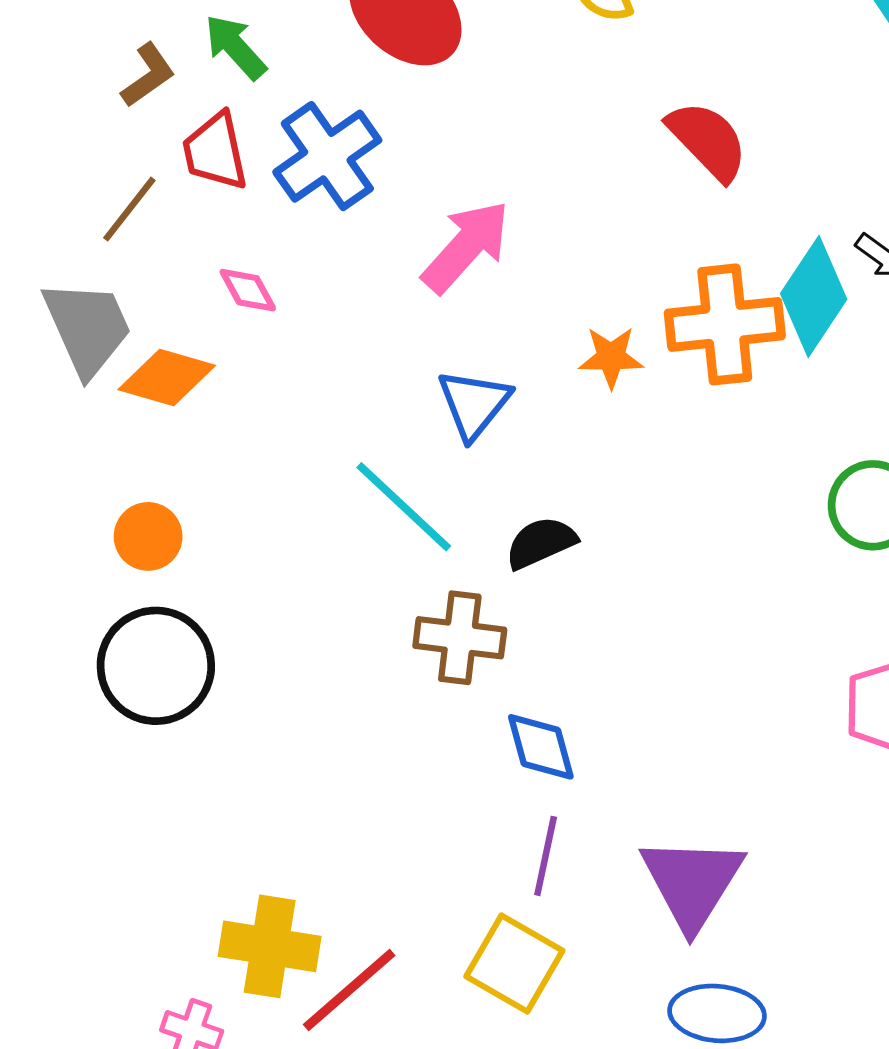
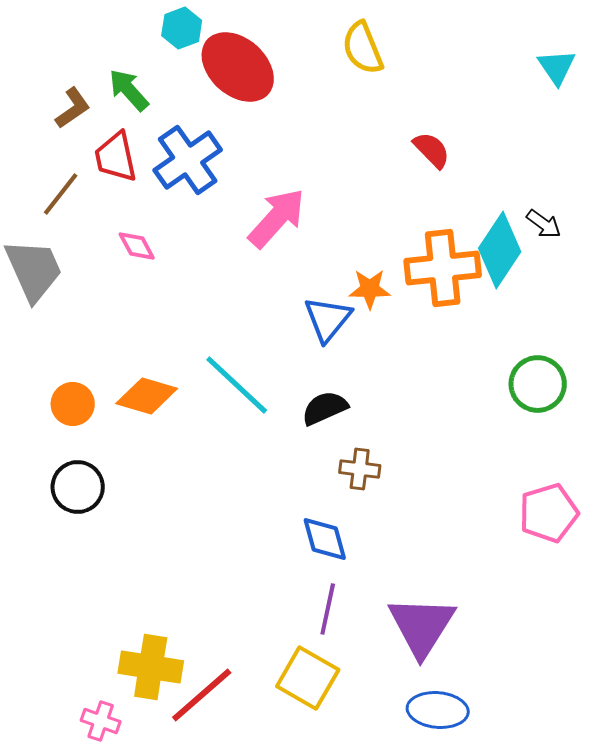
red semicircle: (708, 141) -> (432, 150), size x0.7
orange diamond: (167, 377) -> (147, 396), moved
blue triangle: (474, 404) -> (328, 319), moved
brown cross: (460, 638) -> (360, 469), moved, size x0.7
black circle: (156, 666) -> (78, 487), size x0.7

